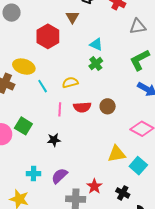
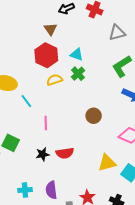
red hexagon: (48, 36) -> (46, 55), moved
yellow semicircle: (70, 82) -> (54, 80), moved
red semicircle: (82, 107) -> (65, 153), moved
purple semicircle: (59, 176) -> (51, 190), turned -48

